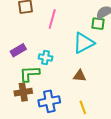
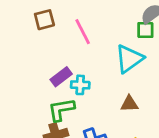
pink line: (52, 19) -> (83, 32), turned -36
purple rectangle: (18, 50) -> (61, 77), moved

